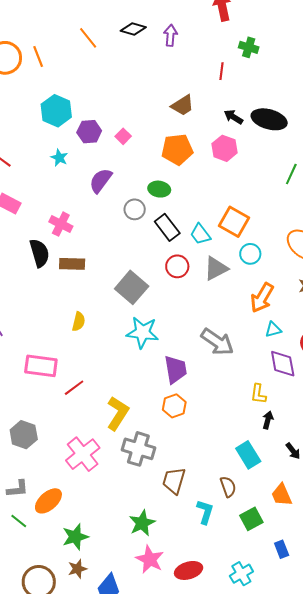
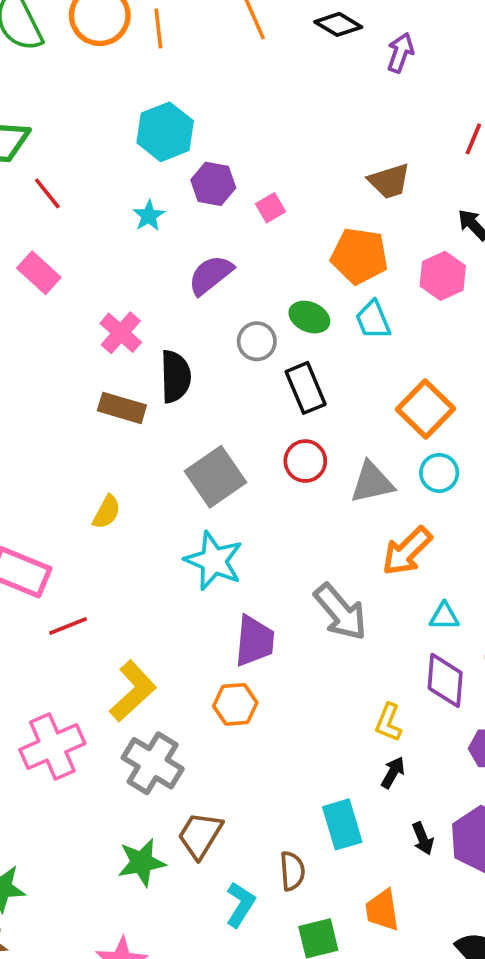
cyan trapezoid: (200, 234) -> (373, 320), moved
black semicircle: (39, 253) -> (175, 376), moved
orange arrow: (262, 298) -> (407, 551), moved
green star: (142, 523) -> (142, 862), moved

